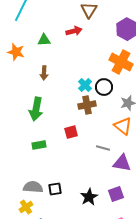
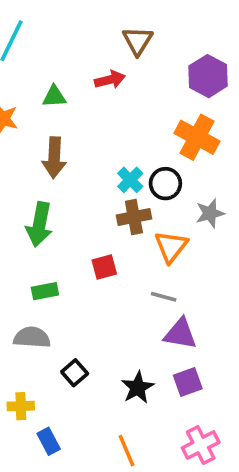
brown arrow: (44, 73) -> (54, 158), size x1.5
orange triangle: (123, 126) -> (171, 247), moved, turned 30
purple triangle: (122, 163) -> (180, 334), moved
gray semicircle: (33, 187) -> (32, 337), moved
black square: (55, 189) -> (75, 373), turned -32
yellow cross: (26, 207) -> (21, 406), turned 32

